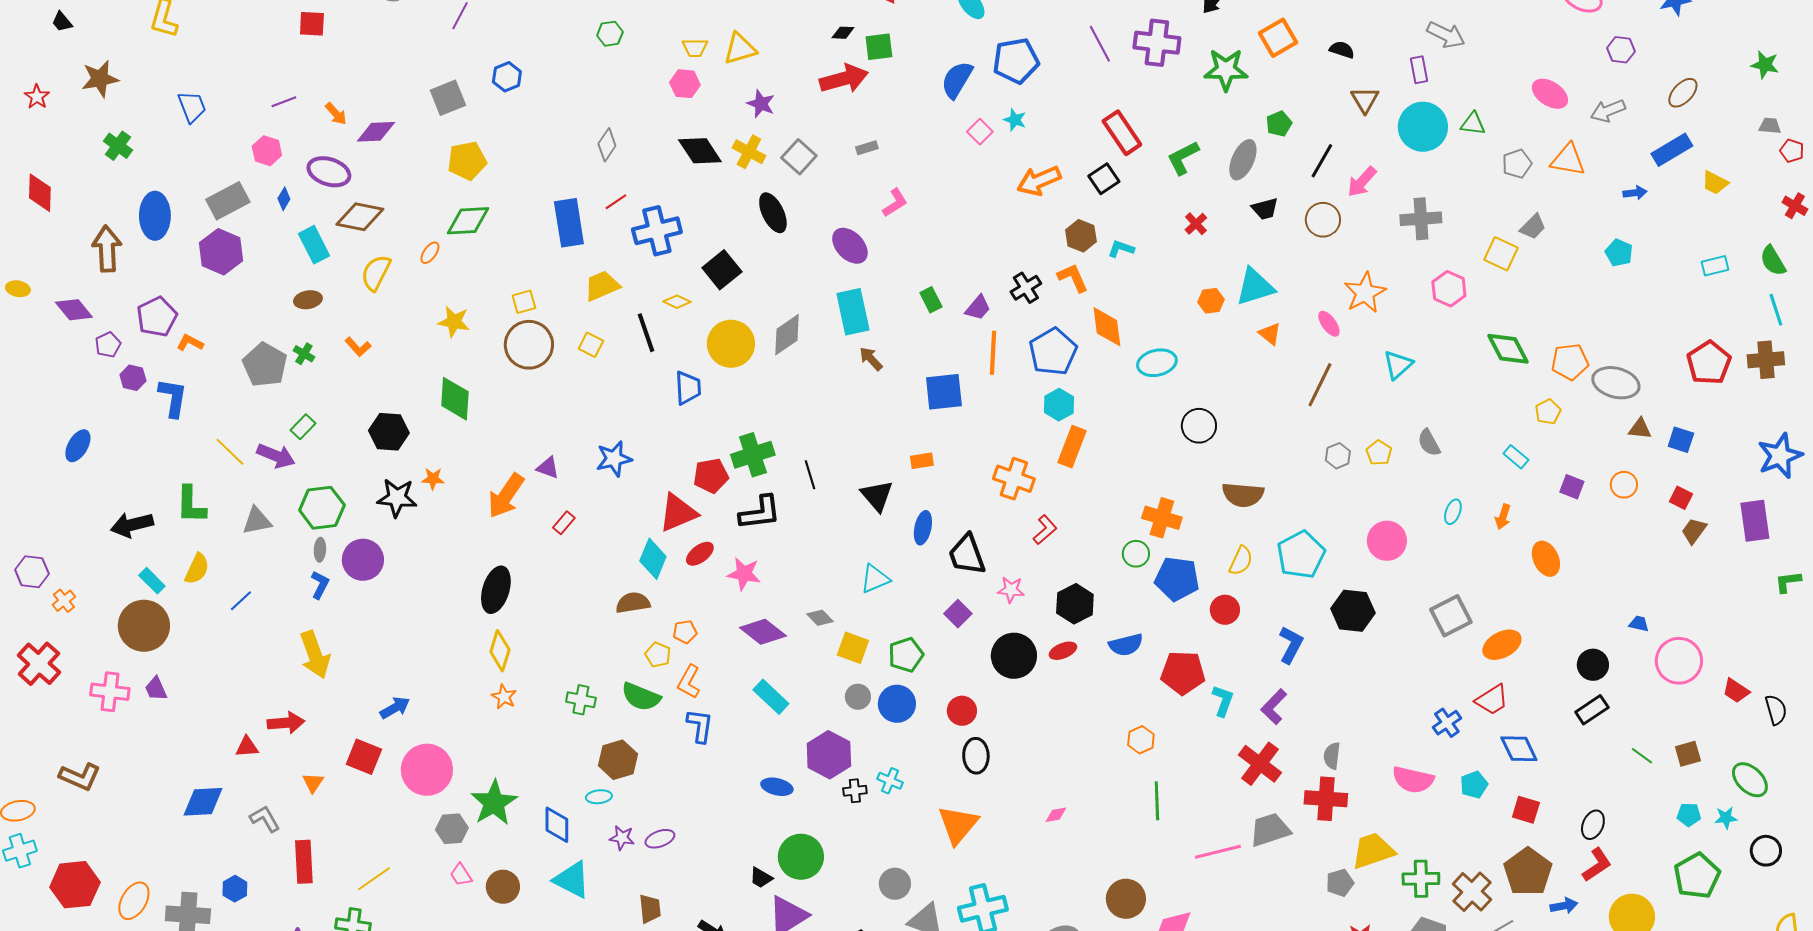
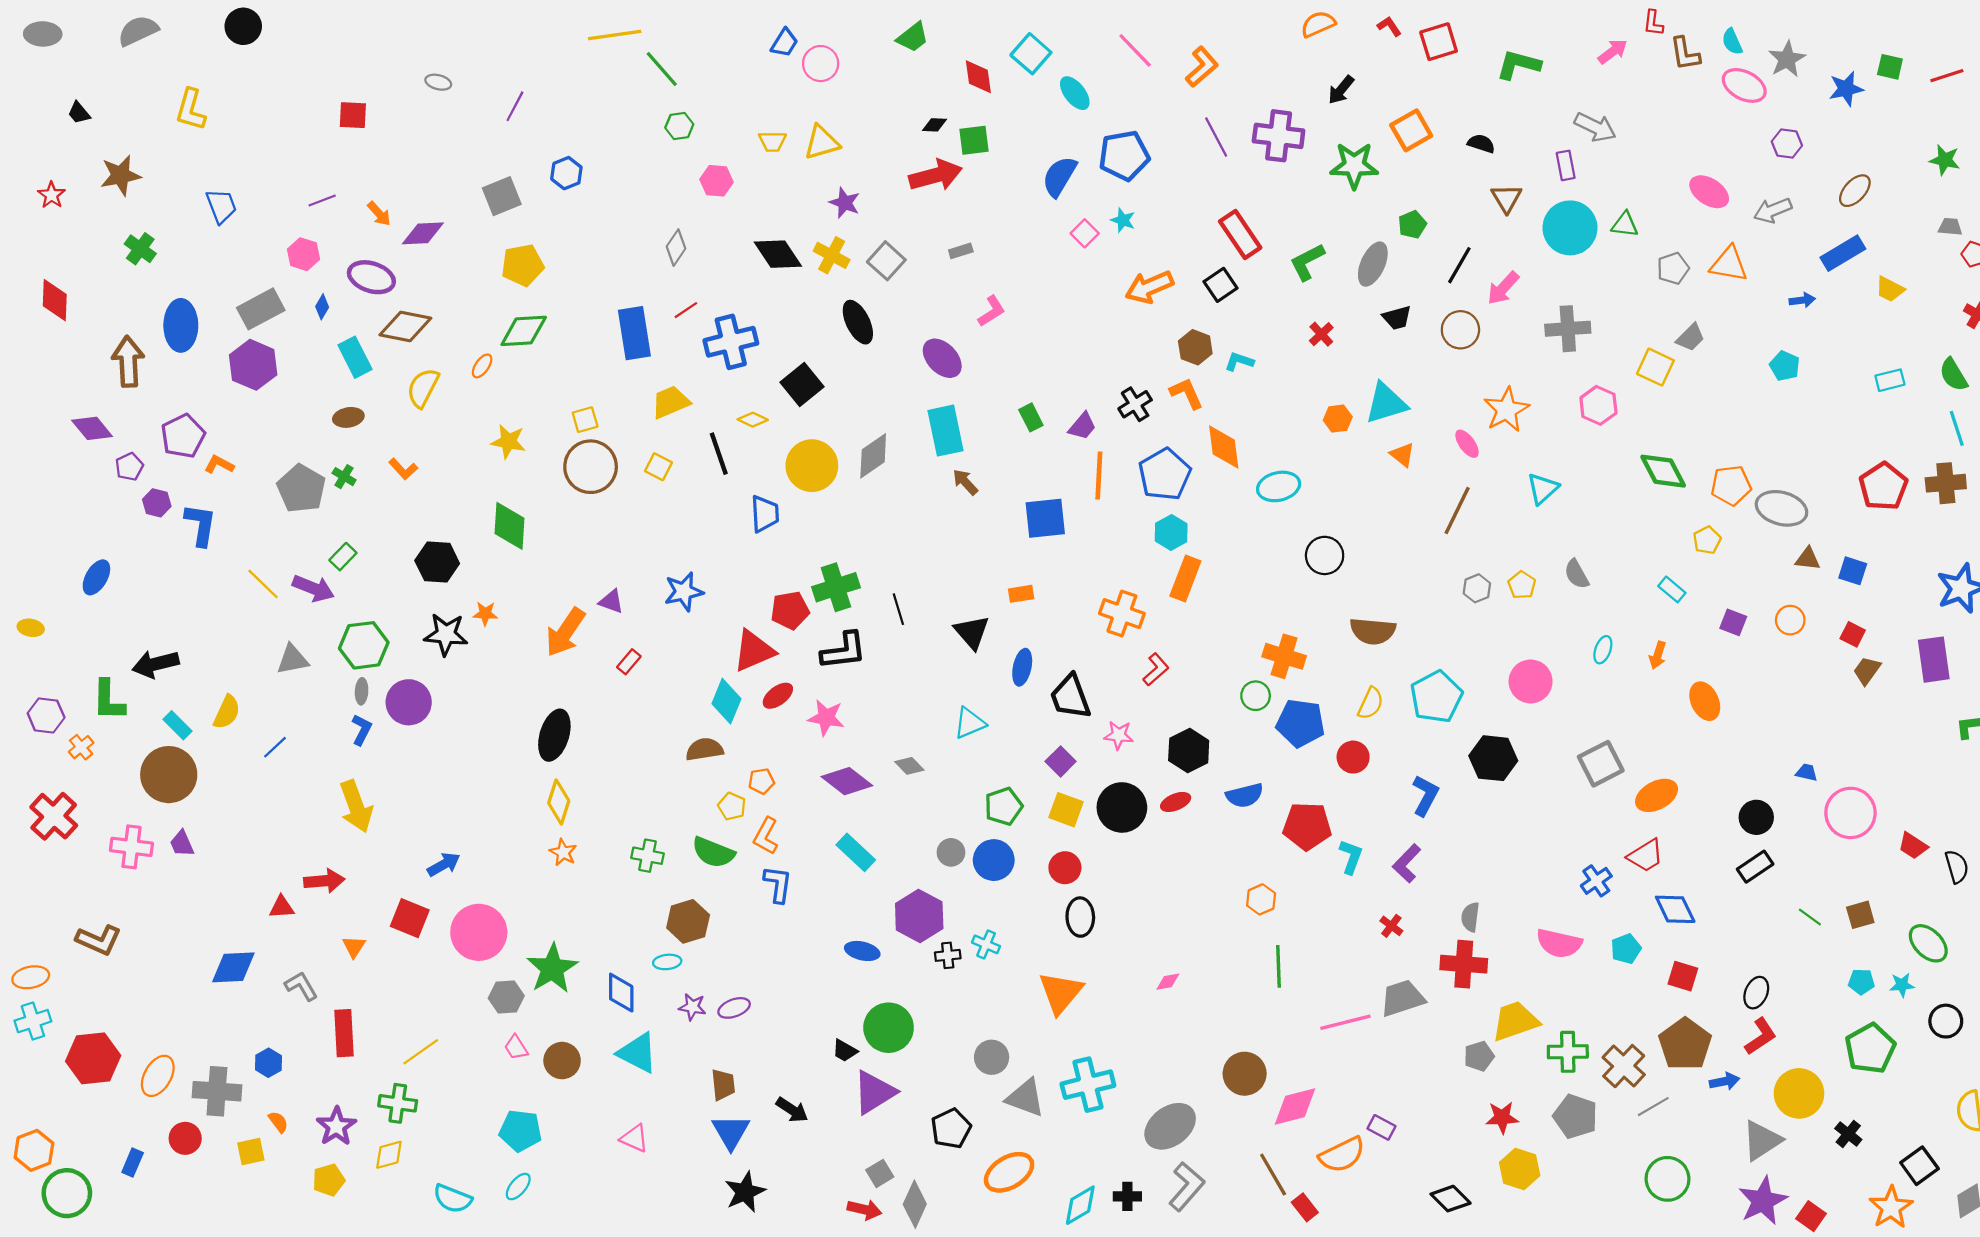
pink hexagon: (685, 84) -> (717, 181), moved
yellow ellipse: (18, 289) -> (31, 628), moved
green L-shape: (191, 505) -> (108, 700), moved
yellow square: (853, 648) -> (1066, 810), moved
red cross: (1260, 764) -> (1391, 926), size x0.5

